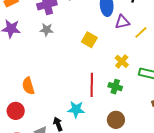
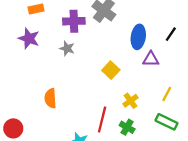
yellow line: (141, 32) -> (167, 94), moved, turned -32
yellow cross: (122, 61) -> (130, 101), moved
orange semicircle: (28, 86) -> (50, 98), moved

